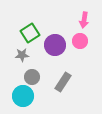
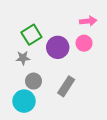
pink arrow: (84, 20) -> (88, 21), turned -105

